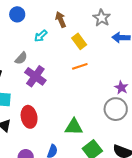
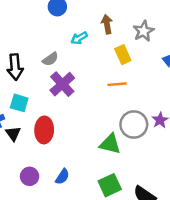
gray star: (102, 18) -> (144, 31), moved
gray circle: (116, 109) -> (134, 125), moved
green triangle: (74, 127) -> (110, 144), moved

